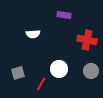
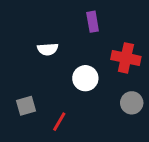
purple rectangle: (64, 15) -> (93, 22), turned 72
white circle: (59, 69) -> (85, 78), moved

